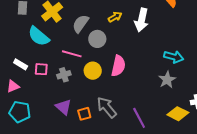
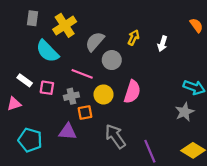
yellow arrow: (115, 17) -> (133, 38), turned -40
white arrow: (142, 20) -> (162, 44), size x0.6
purple triangle: (63, 107) -> (68, 132), turned -42
cyan pentagon: (20, 112) -> (30, 140), moved
orange square: (84, 114) -> (85, 113), moved

